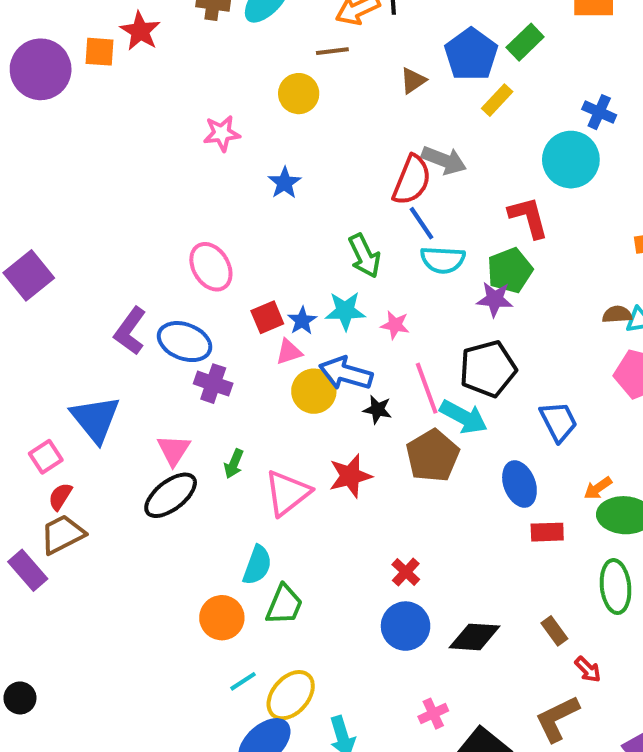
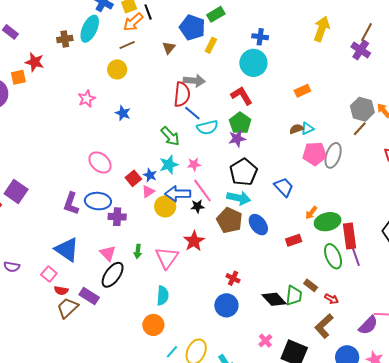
green rectangle: (525, 42) -> (216, 14), turned 30
pink line: (427, 388) -> (202, 191), moved
blue ellipse: (519, 484) -> (258, 225), moved
red semicircle: (60, 496) -> (61, 291), turned -96
purple rectangle: (28, 570) -> (89, 296), moved
green trapezoid: (284, 605) -> (294, 296), moved
blue circle: (406, 626) -> (226, 305), moved
black diamond: (474, 637) -> (274, 299), turned 60

